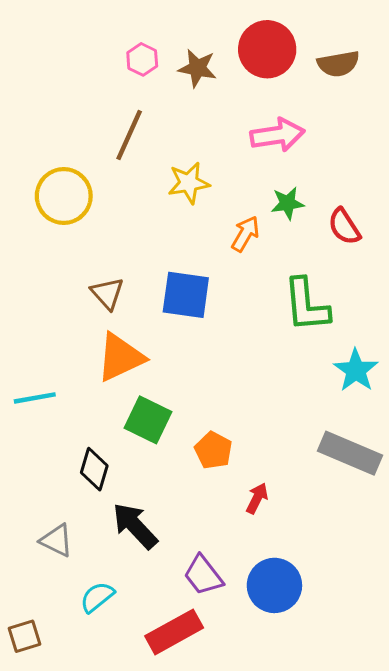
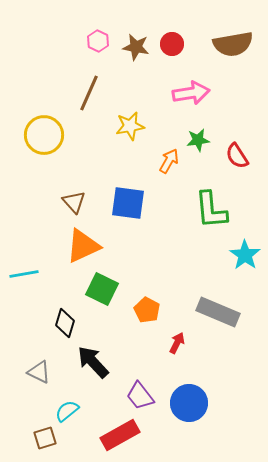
red circle: (267, 49) -> (172, 44), moved, size x0.6
brown semicircle: (338, 64) -> (233, 44), size x1.4
gray rectangle: (350, 453) -> (218, 312), moved
brown square: (24, 636) -> (45, 438), moved

